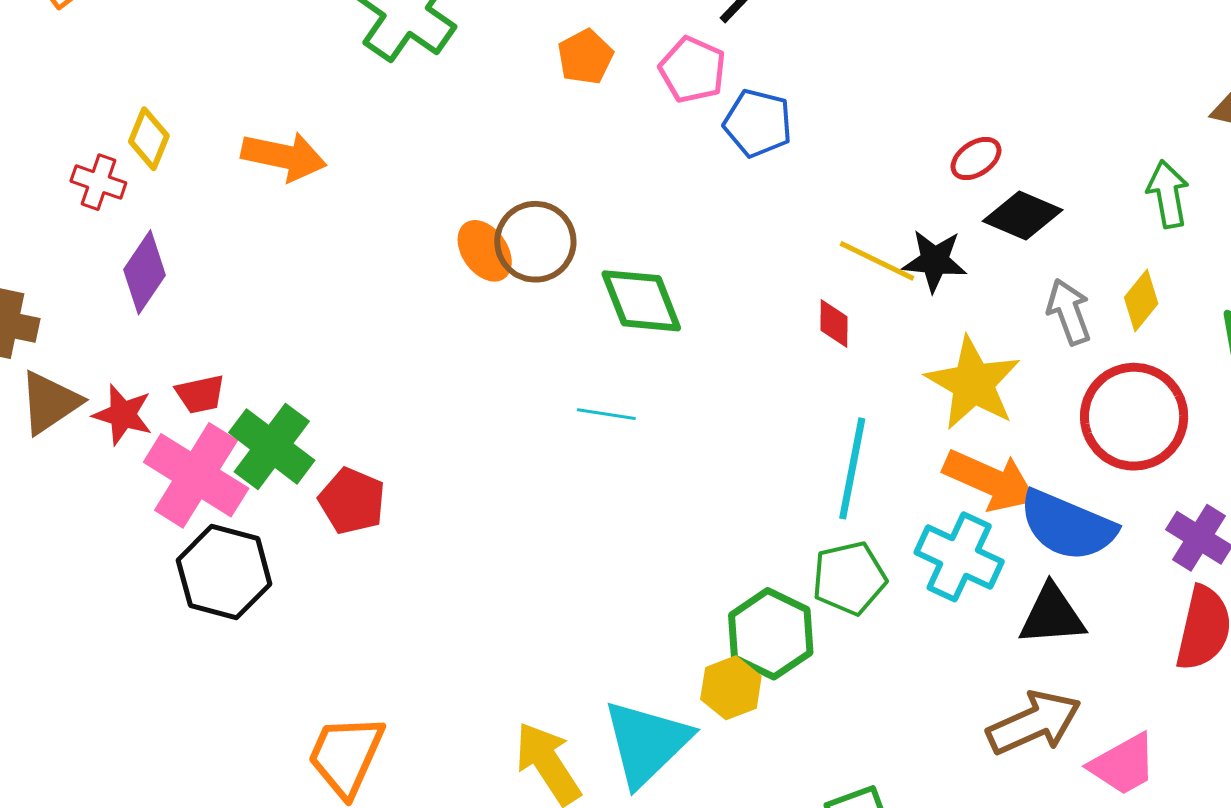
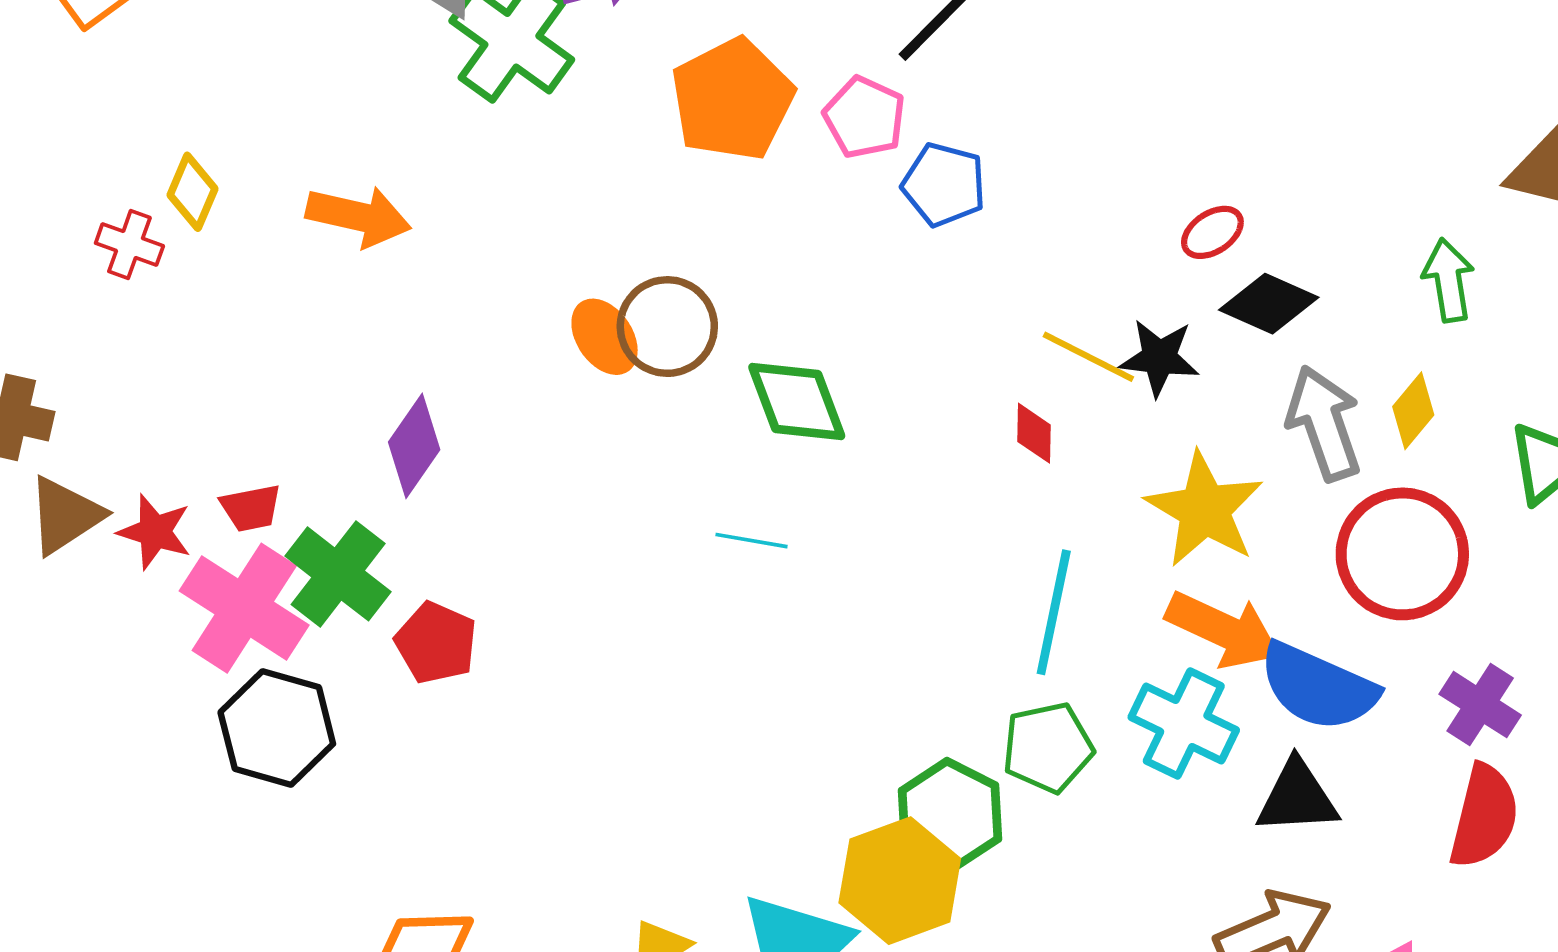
orange pentagon: (585, 57) -> (732, 99), size x1.8
purple diamond: (144, 272) -> (414, 446), moved
gray arrow: (1069, 312) -> (1324, 423), size x1.4
yellow hexagon: (731, 688) -> (900, 881), size x1.6

